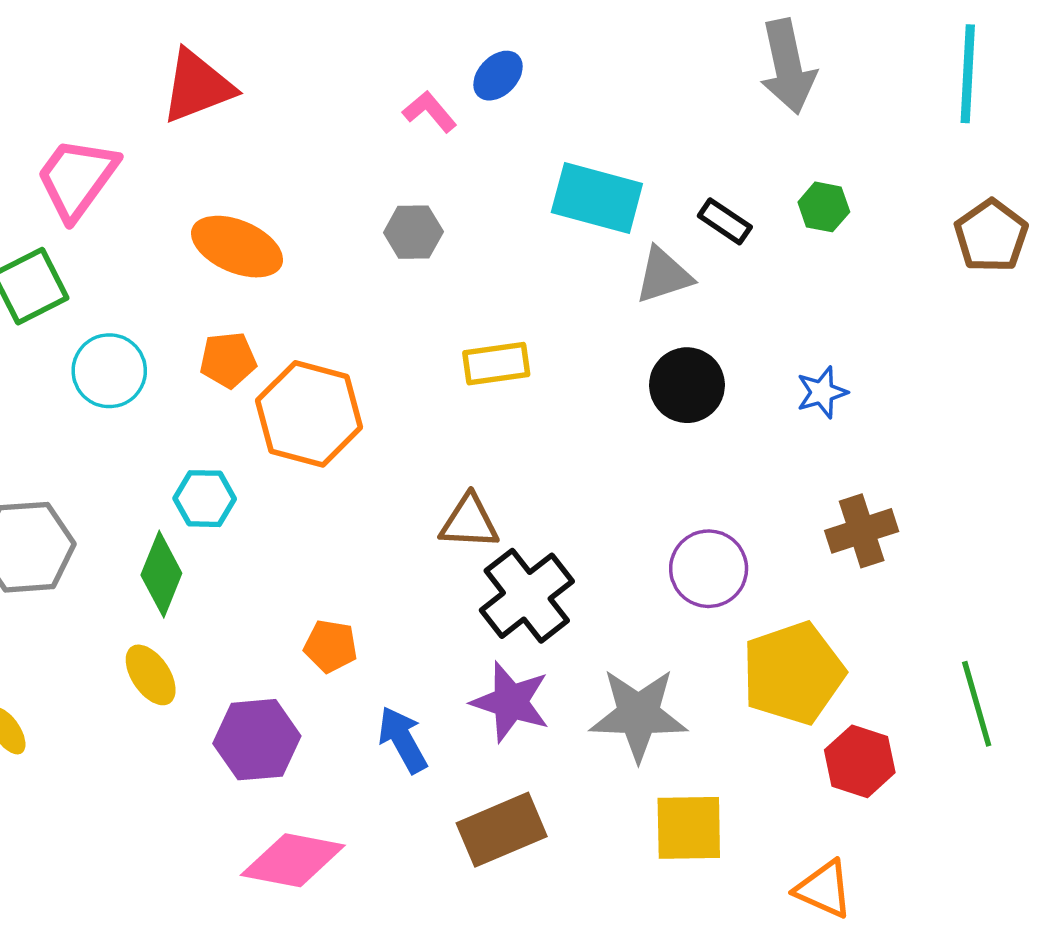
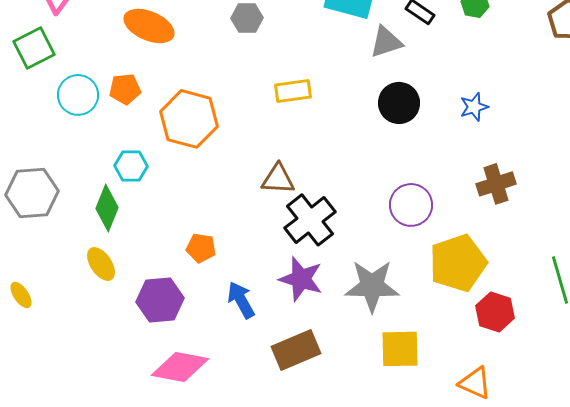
orange pentagon: (228, 360) -> (125, 89), moved

